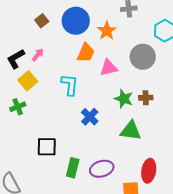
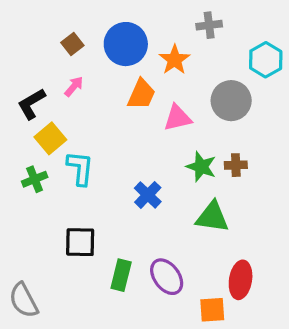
pink arrow: (38, 55) -> (74, 86), moved
cyan L-shape: (70, 85) -> (80, 168), moved
purple ellipse: (102, 169) -> (167, 277), turned 70

